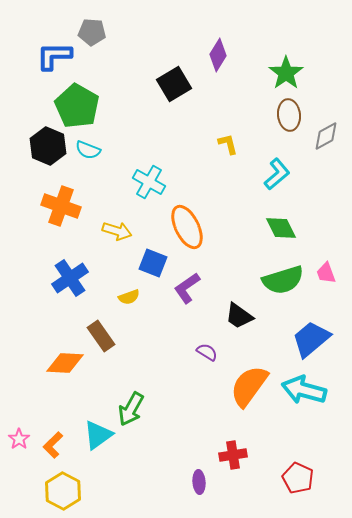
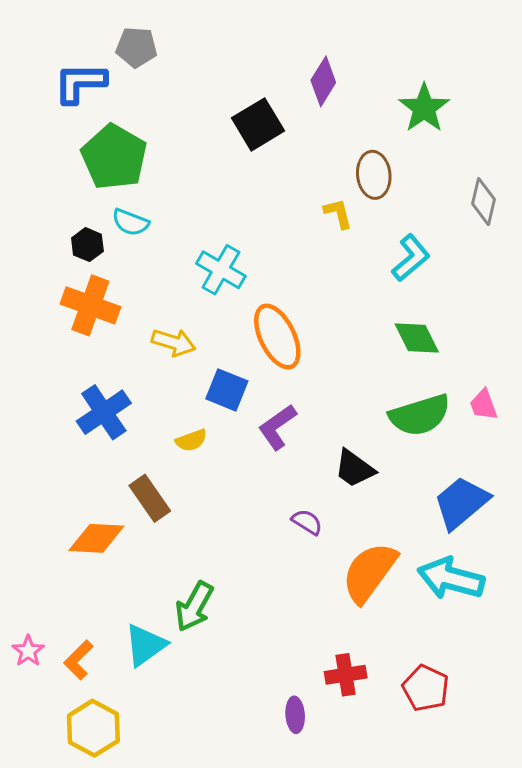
brown ellipse: (289, 115) -> (374, 175), moved
gray diamond: (326, 136) -> (484, 202), turned -48
black hexagon: (48, 146) -> (87, 245), moved, size x0.6
red pentagon: (298, 478) -> (426, 688), moved

